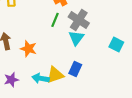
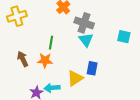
green line: (55, 20) -> (51, 43), moved
cyan arrow: (41, 78) -> (52, 88), moved

